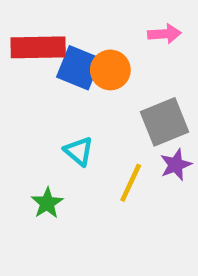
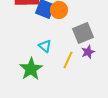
green star: (47, 203) -> (31, 69), size x1.6

